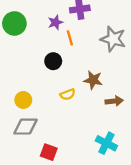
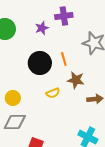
orange line: (70, 38) -> (64, 59), moved
black circle: (53, 61) -> (40, 63), size x1.5

